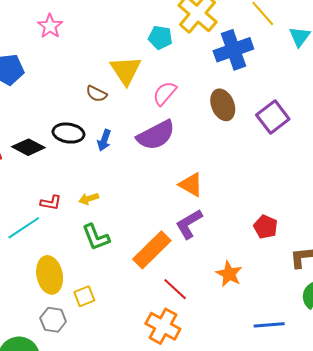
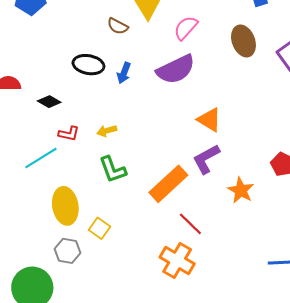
black diamond: (28, 147) -> (49, 102), moved, size x0.7
orange star: (229, 274) -> (241, 190), moved
yellow square: (84, 296) -> (99, 228), turned -35

